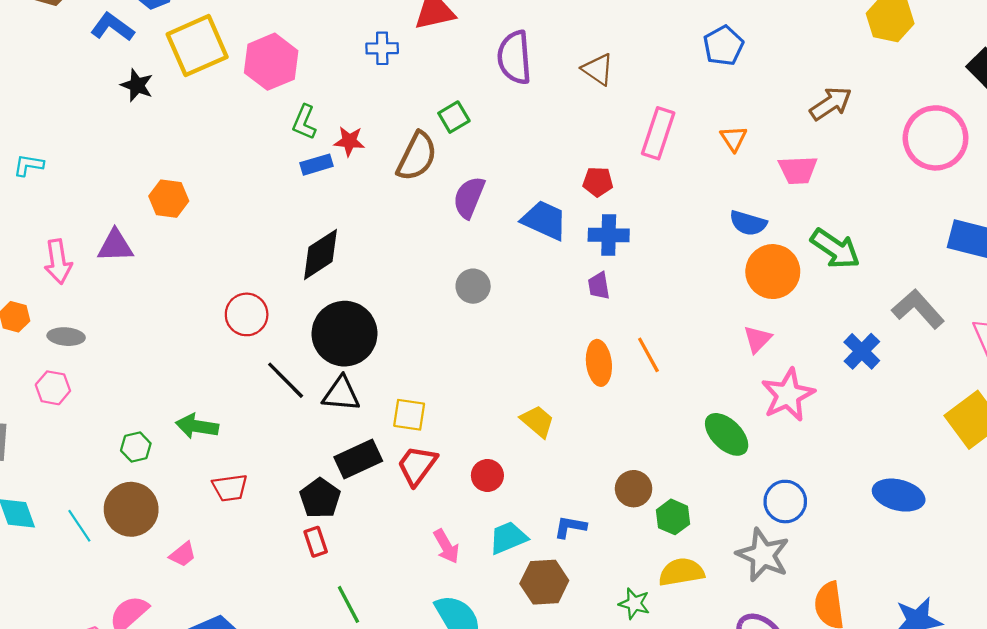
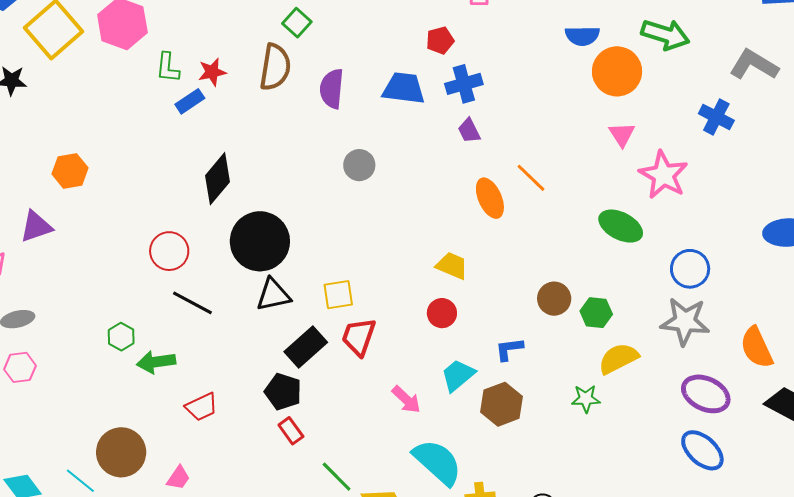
black line: (286, 380) -> (192, 303), moved
green hexagon: (136, 447) -> (121, 337), moved
red circle: (487, 475) -> (442, 313), moved

